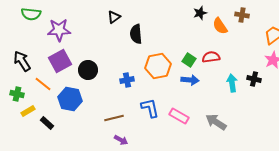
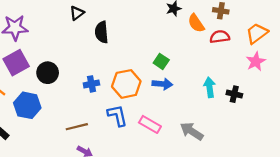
red semicircle: (211, 57) -> (220, 37), moved
orange hexagon: (158, 66) -> (126, 84), moved
black cross: (254, 79) -> (234, 94), moved

